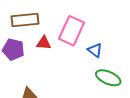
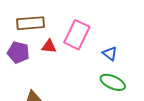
blue triangle: (95, 50) -> (110, 54), moved

